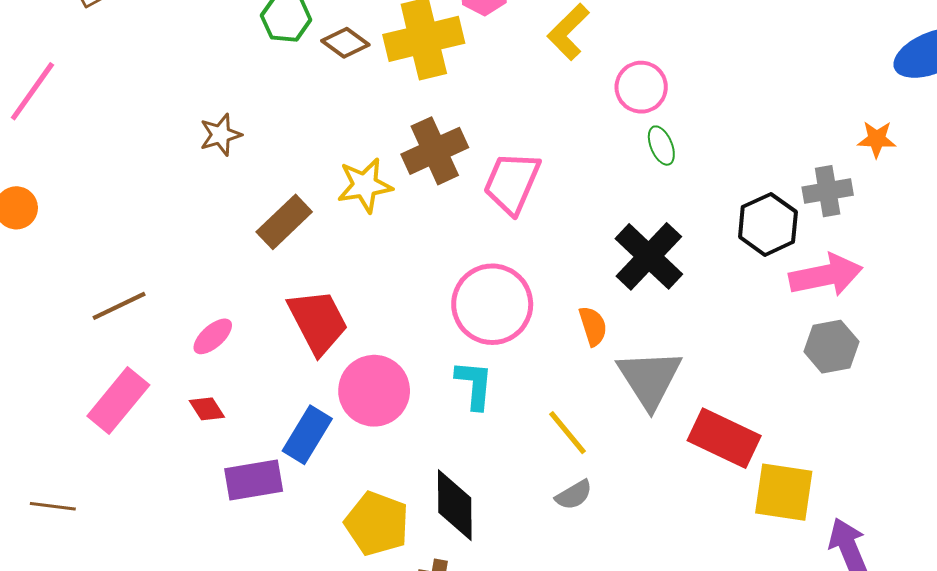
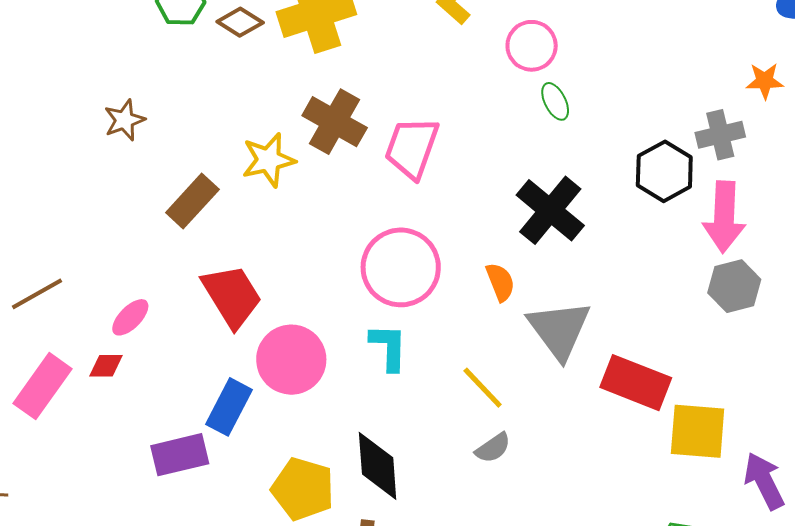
brown cross: (435, 151) -> (335, 122), turned -32
pink arrow: (826, 275) -> (724, 217), turned 108
red diamond: (207, 409) -> (106, 366), moved, turned -54

